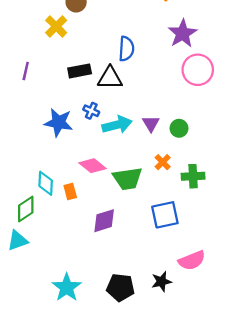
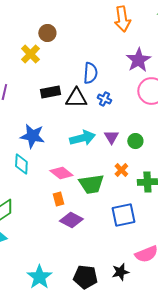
blue cross: (91, 111) -> (104, 99), moved
cyan diamond: (46, 183) -> (21, 164), moved
orange rectangle: (70, 191) -> (58, 199), moved
purple diamond: (104, 221) -> (71, 220), turned 45

